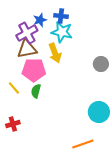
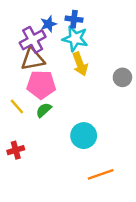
yellow arrow: (55, 53) -> (80, 64), moved
green semicircle: (36, 91) -> (44, 110), turned 32
cyan circle: (99, 112) -> (84, 136), moved

